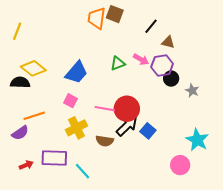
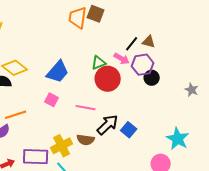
black line: (151, 26) -> (132, 44), moved
gray star: (192, 91) -> (192, 90), moved
red circle: (127, 109) -> (108, 79), moved
yellow cross: (76, 128) -> (62, 146), moved

